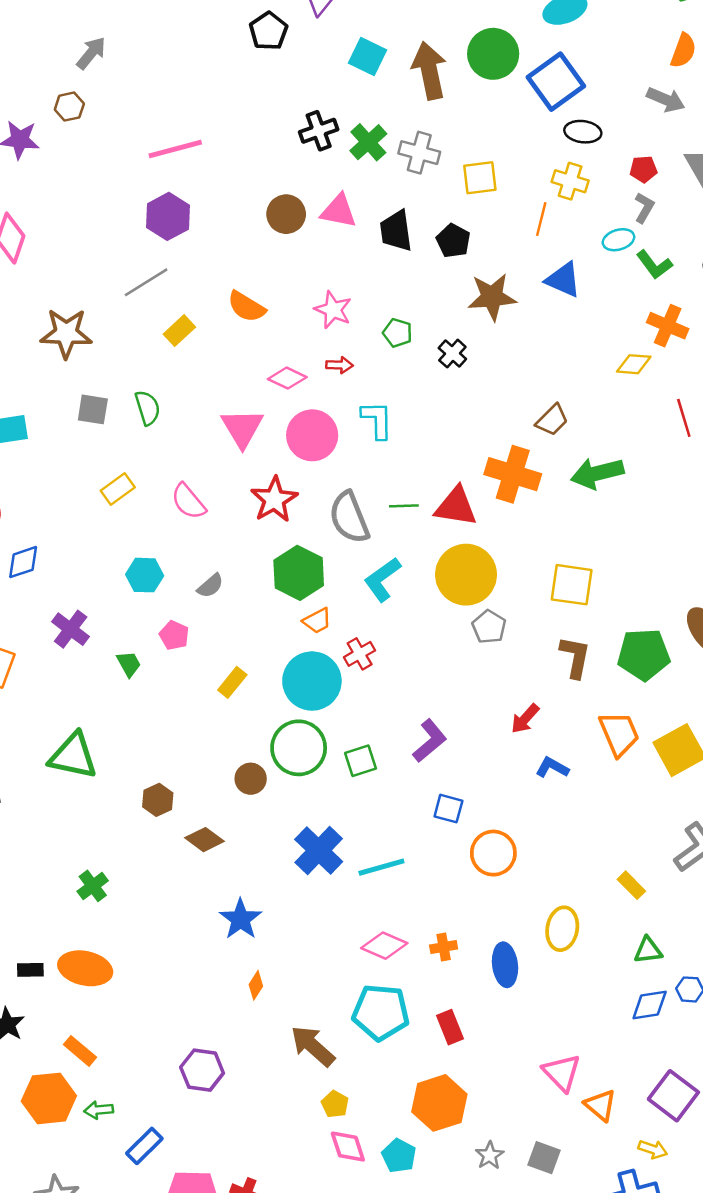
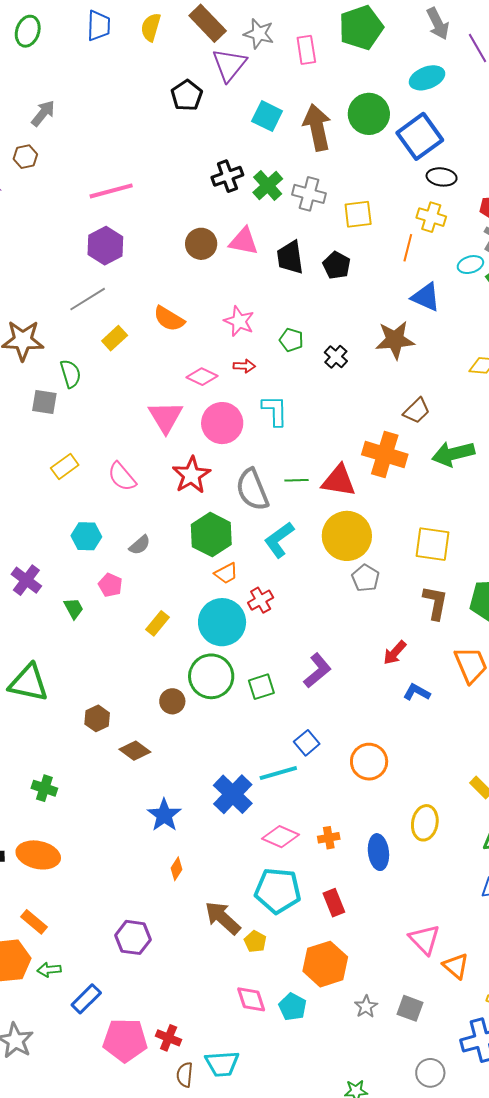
brown star: (492, 297) -> (395, 340), moved
green semicircle: (148, 408) -> (71, 374), moved
blue square: (448, 809) -> (307, 743), moved, turned 35
blue cross: (319, 851) -> (233, 794), moved
green cross: (93, 886) -> (44, 788), turned -35
yellow pentagon: (335, 1104) -> (255, 941), moved

